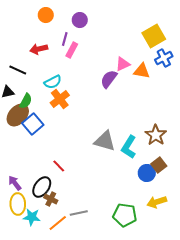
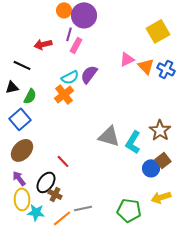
orange circle: (46, 15) -> (64, 10), moved
purple circle: (80, 20) -> (84, 15), size x1.6
blue cross: (164, 58) -> (166, 69), moved, turned -36
orange triangle: (142, 71) -> (146, 66), turned 36
purple semicircle: (109, 79) -> (89, 74), moved
cyan semicircle: (53, 82) -> (70, 77), moved
brown ellipse: (18, 115) -> (22, 150), moved
blue square: (33, 124) -> (20, 119), moved

